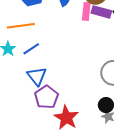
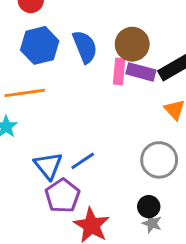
blue line: (31, 49) -> (83, 161), moved

